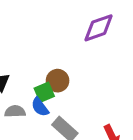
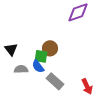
green square: (44, 92) -> (41, 56), turned 32

